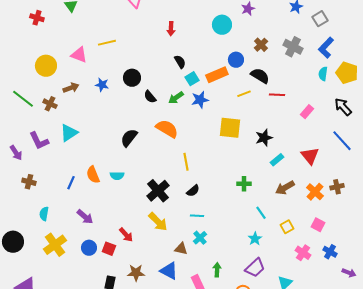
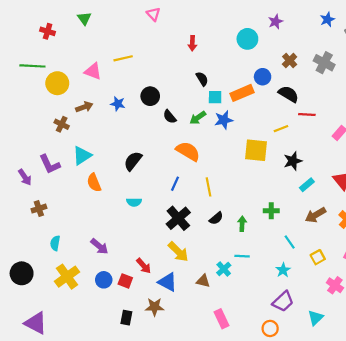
cyan square: (192, 79) -> (215, 97), turned 32
yellow line: (244, 94) -> (281, 129), moved
green line: (23, 99) -> (32, 66), moved, turned -35
black semicircle: (129, 138) -> (133, 161), moved
orange semicircle: (93, 175) -> (94, 183), moved
brown cross: (29, 182) -> (39, 209), turned -32
blue line: (71, 183) -> (175, 184), moved
cyan line: (197, 216) -> (242, 256), moved
green arrow: (217, 270) -> (242, 224), moved
blue triangle: (169, 271) -> (167, 282), moved

